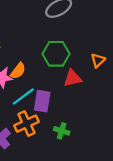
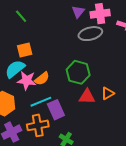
orange triangle: (98, 60) -> (108, 93), moved
purple rectangle: (42, 101) -> (56, 110), turned -48

